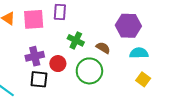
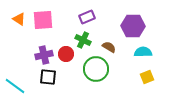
purple rectangle: (60, 12) -> (87, 17), moved, turned 63
red circle: (58, 64) -> (66, 54), moved
yellow square: (143, 79) -> (147, 77), turned 32

